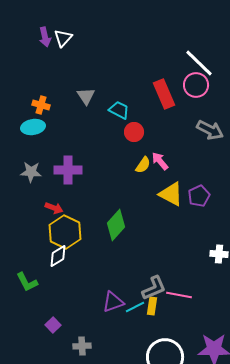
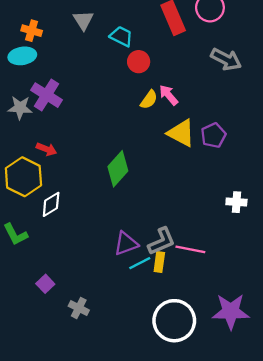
purple cross: (68, 170) -> (46, 95), moved, turned 32
yellow hexagon: (65, 232) -> (23, 177), moved
purple triangle: (113, 302) -> (126, 244), moved
gray cross: (82, 346) -> (79, 308), turned 30

